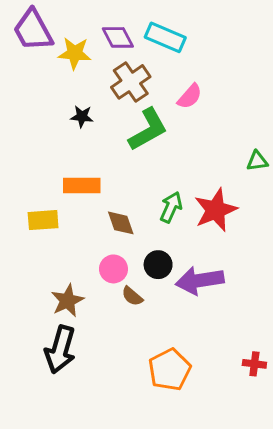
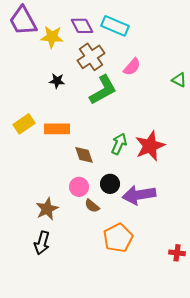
green triangle: (257, 161) -> (179, 80), moved, turned 35
yellow rectangle: (43, 220) -> (24, 124), moved, turned -30
black arrow: (60, 349) -> (42, 243), size x0.7
orange pentagon: (170, 370) -> (118, 238), moved

